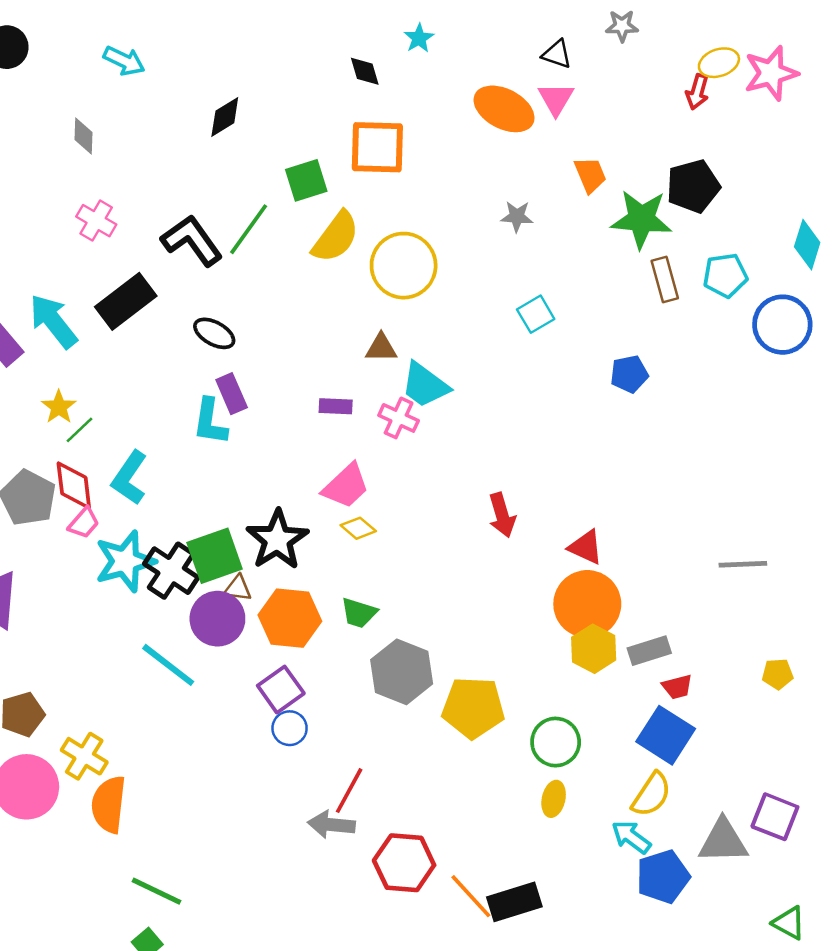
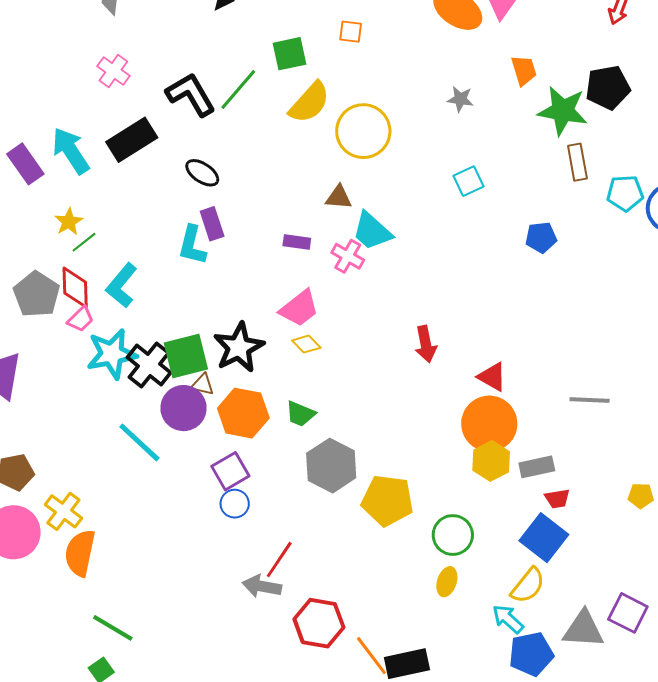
orange square: (377, 147) -> (351, 32), size x0.5
cyan pentagon: (725, 275) -> (625, 193), moved
gray line: (743, 564) -> (590, 400), moved

